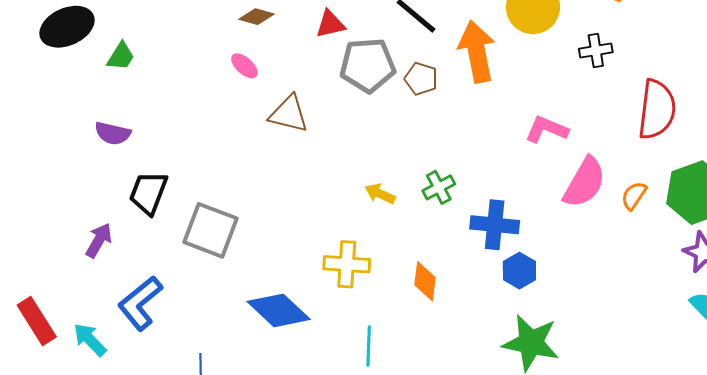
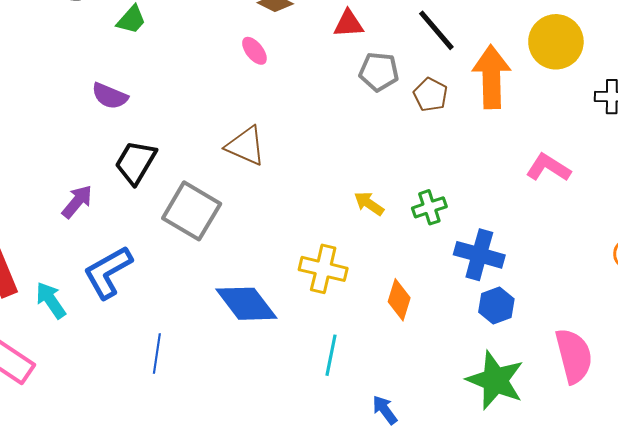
gray pentagon: (368, 65) -> (379, 72), size x0.7
brown triangle: (289, 114) -> (246, 146), moved
pink semicircle: (585, 182) -> (574, 356), moved, turned -54

